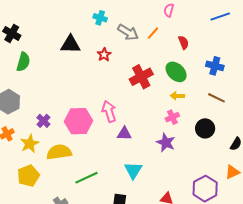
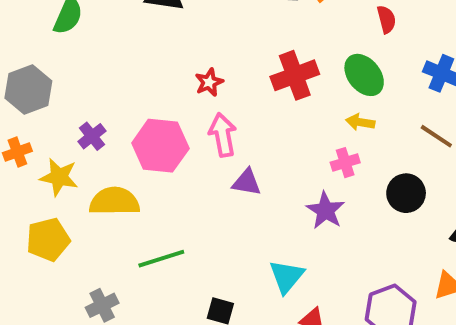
red star: (104, 55) -> (209, 82), moved
yellow star: (30, 144) -> (59, 177), turned 30
cyan triangle: (133, 170) -> (287, 277), moved

